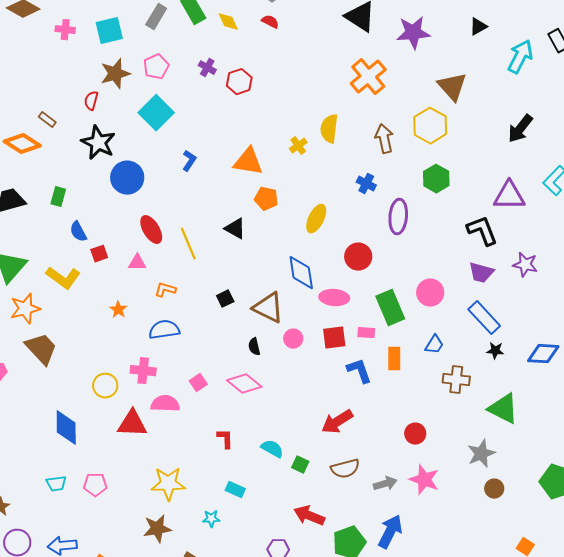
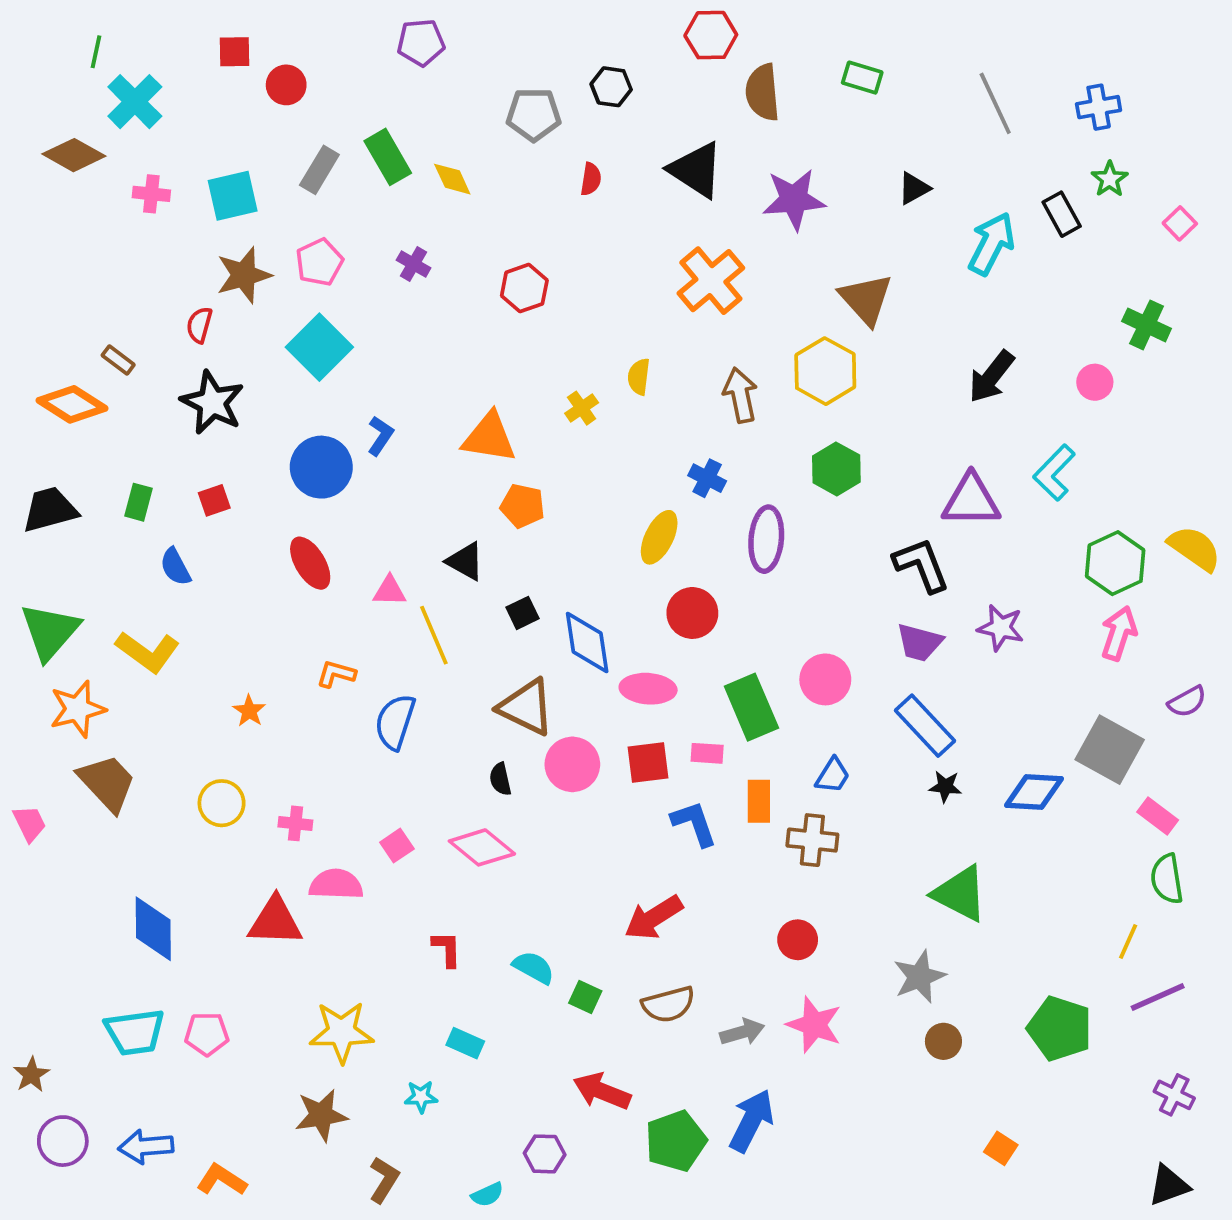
red semicircle: (270, 22) -> (591, 179), moved, turned 72
red hexagon: (239, 82) -> (524, 288), moved
yellow semicircle: (329, 129) -> (639, 377), size x0.7
blue circle: (127, 178) -> (321, 467), moved
yellow ellipse: (316, 219) -> (659, 537), moved
yellow line: (188, 244) -> (434, 635), moved
red square: (99, 254) -> (214, 500), moved
pink triangle: (137, 263) -> (390, 591), moved
black square: (225, 299) -> (523, 613), moved
blue semicircle: (164, 330) -> (395, 722), moved, turned -64
pink circle: (293, 339) -> (572, 764), size x1.5
pink cross: (143, 371) -> (295, 823), size x0.7
brown cross: (456, 380) -> (812, 840), moved
yellow circle: (105, 386) -> (222, 803), moved
cyan trapezoid: (56, 484) -> (135, 1032), size x1.6

